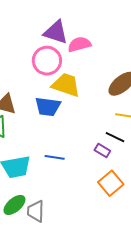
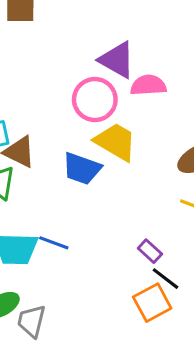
black line: (115, 137) -> (165, 279), moved
blue line: (55, 157) -> (54, 243), moved

